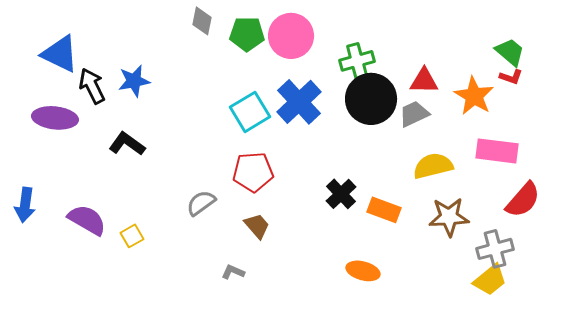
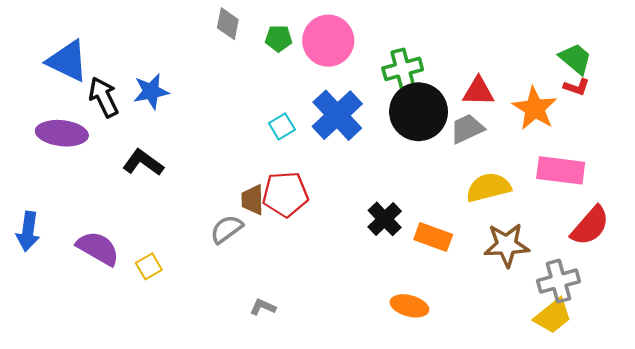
green pentagon: (247, 34) -> (279, 38), size x0.7
cyan square: (250, 112) -> (282, 126), size x0.6
brown trapezoid: (257, 226) -> (253, 200), moved, turned -140

